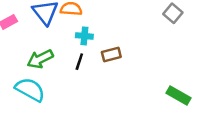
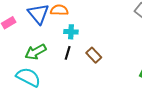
brown rectangle: (111, 55) -> (94, 55), moved, turned 63

